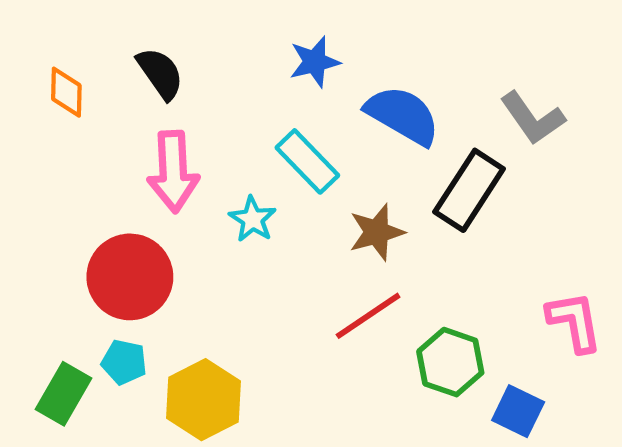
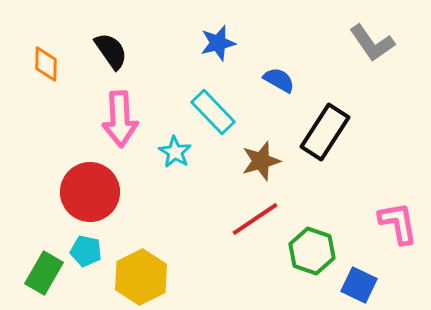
blue semicircle: (403, 115) -> (279, 80), size x0.6
gray L-shape: (533, 118) -> (372, 43), moved

